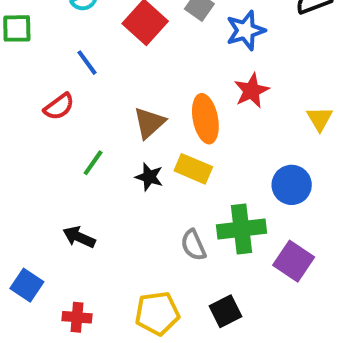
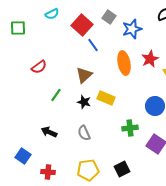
blue line: (87, 63) -> (93, 45), moved
red star: (252, 91) -> (150, 59), moved
orange ellipse: (205, 119) -> (124, 63), moved
green cross: (241, 229) -> (130, 128), size x0.7
gray semicircle: (193, 245) -> (84, 133), moved

